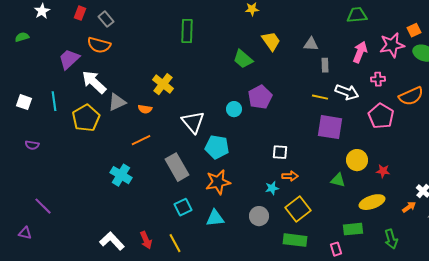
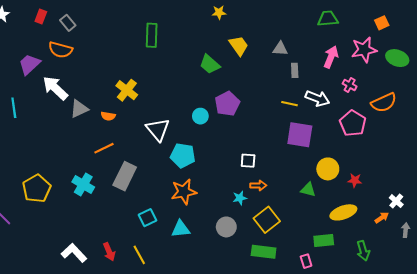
orange square: (414, 30) -> (382, 23), moved
pink cross: (378, 79) -> (350, 85), turned 32
yellow pentagon: (86, 118) -> (37, 189), moved
gray rectangle: (177, 167) -> (125, 176), moved, turned 56

